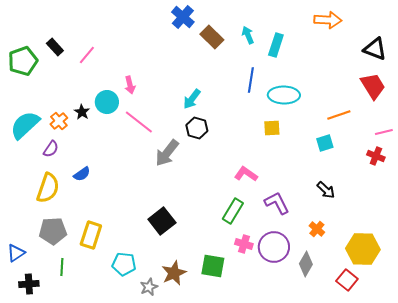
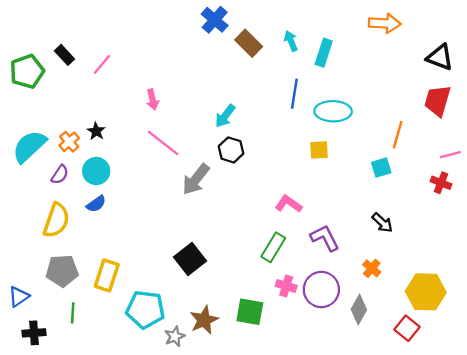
red trapezoid: (373, 86) -> (437, 101), turned -132
cyan circle: (107, 102) -> (96, 171), moved
orange line: (339, 115) -> (398, 135), turned -55
cyan pentagon: (124, 264) -> (145, 309), size x1.4

